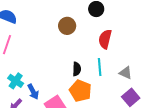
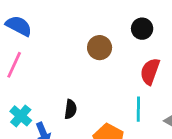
black semicircle: (77, 69) -> (70, 109), moved

